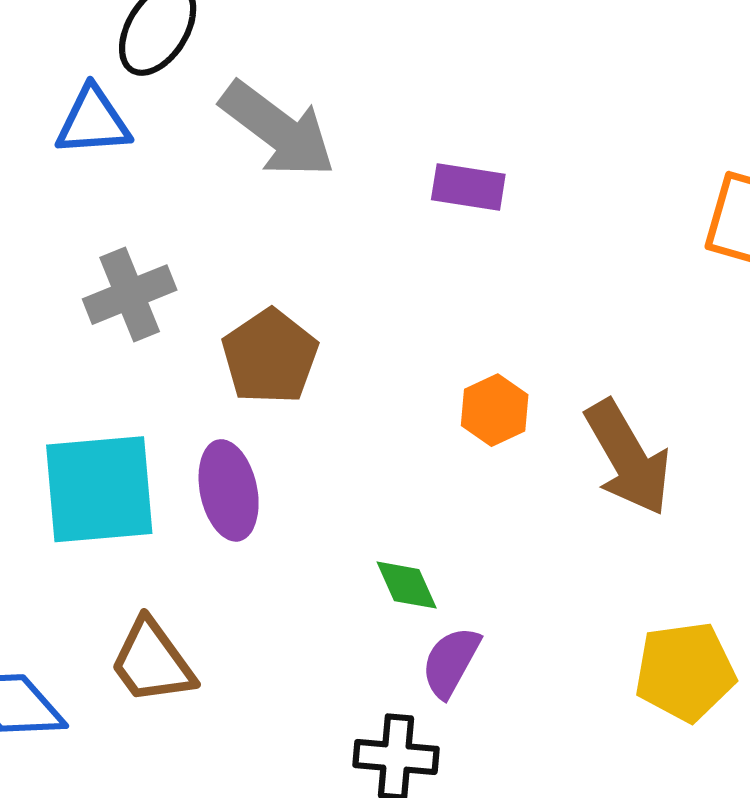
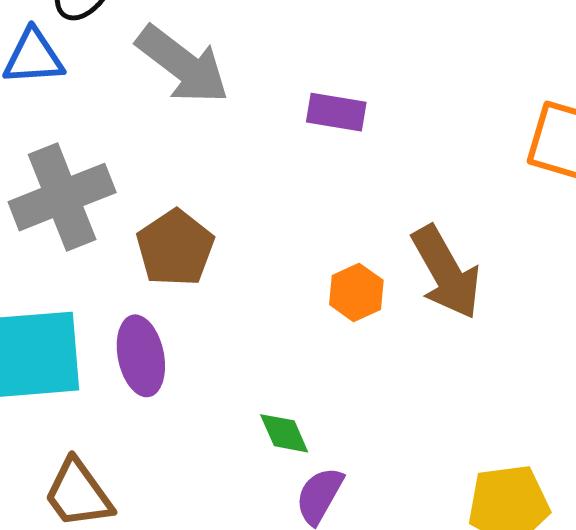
gray cross: (130, 295) -> (62, 197), size x1.4
brown arrow: (628, 458) -> (446, 272), moved

